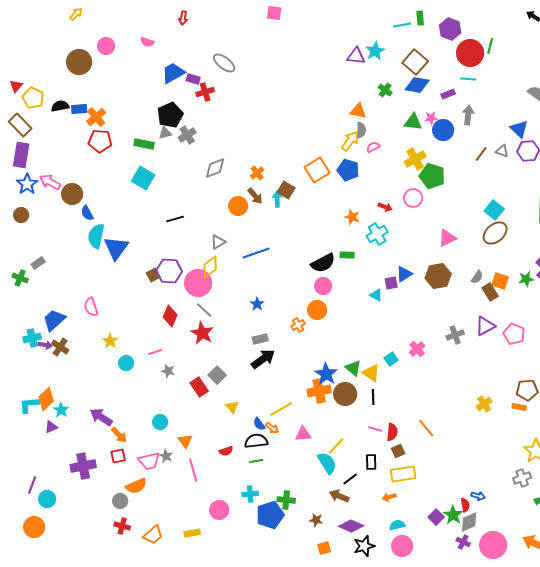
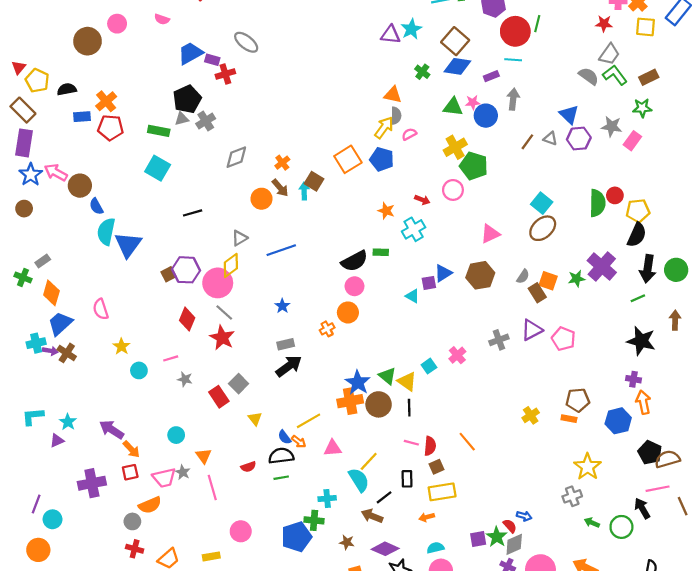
blue rectangle: (79, 109) -> (82, 117), moved
orange diamond: (46, 399) -> (51, 293), moved, turned -30
cyan cross: (250, 494) -> (327, 498), moved
red semicircle: (465, 505) -> (510, 526), turned -32
purple square: (436, 517) -> (478, 539), turned 35

